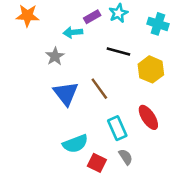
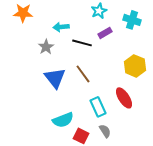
purple rectangle: (92, 17) -> (105, 33), moved
black line: (118, 52) -> (82, 43), moved
yellow hexagon: (151, 69) -> (135, 66), moved

